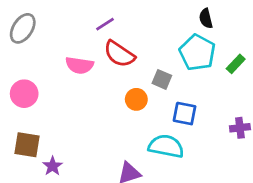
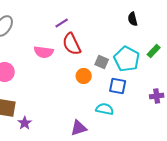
cyan pentagon: (197, 53) -> (127, 59), moved
red semicircle: (119, 54) -> (72, 44), turned 30
cyan semicircle: (166, 146) -> (105, 109), size x0.7

